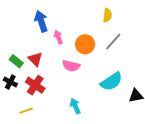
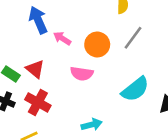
pink arrow: (58, 37) -> (62, 38), turned -32
cyan arrow: (75, 106) -> (92, 125), turned 105

